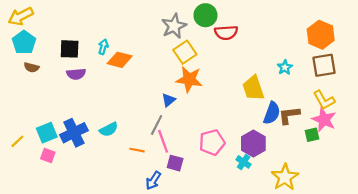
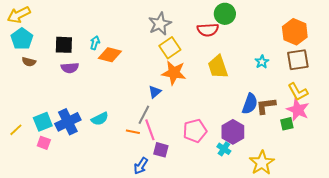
green circle: (205, 15) -> (225, 14), moved
yellow trapezoid: (253, 88) -> (218, 67), moved
orange line: (137, 150) -> (133, 132), moved

